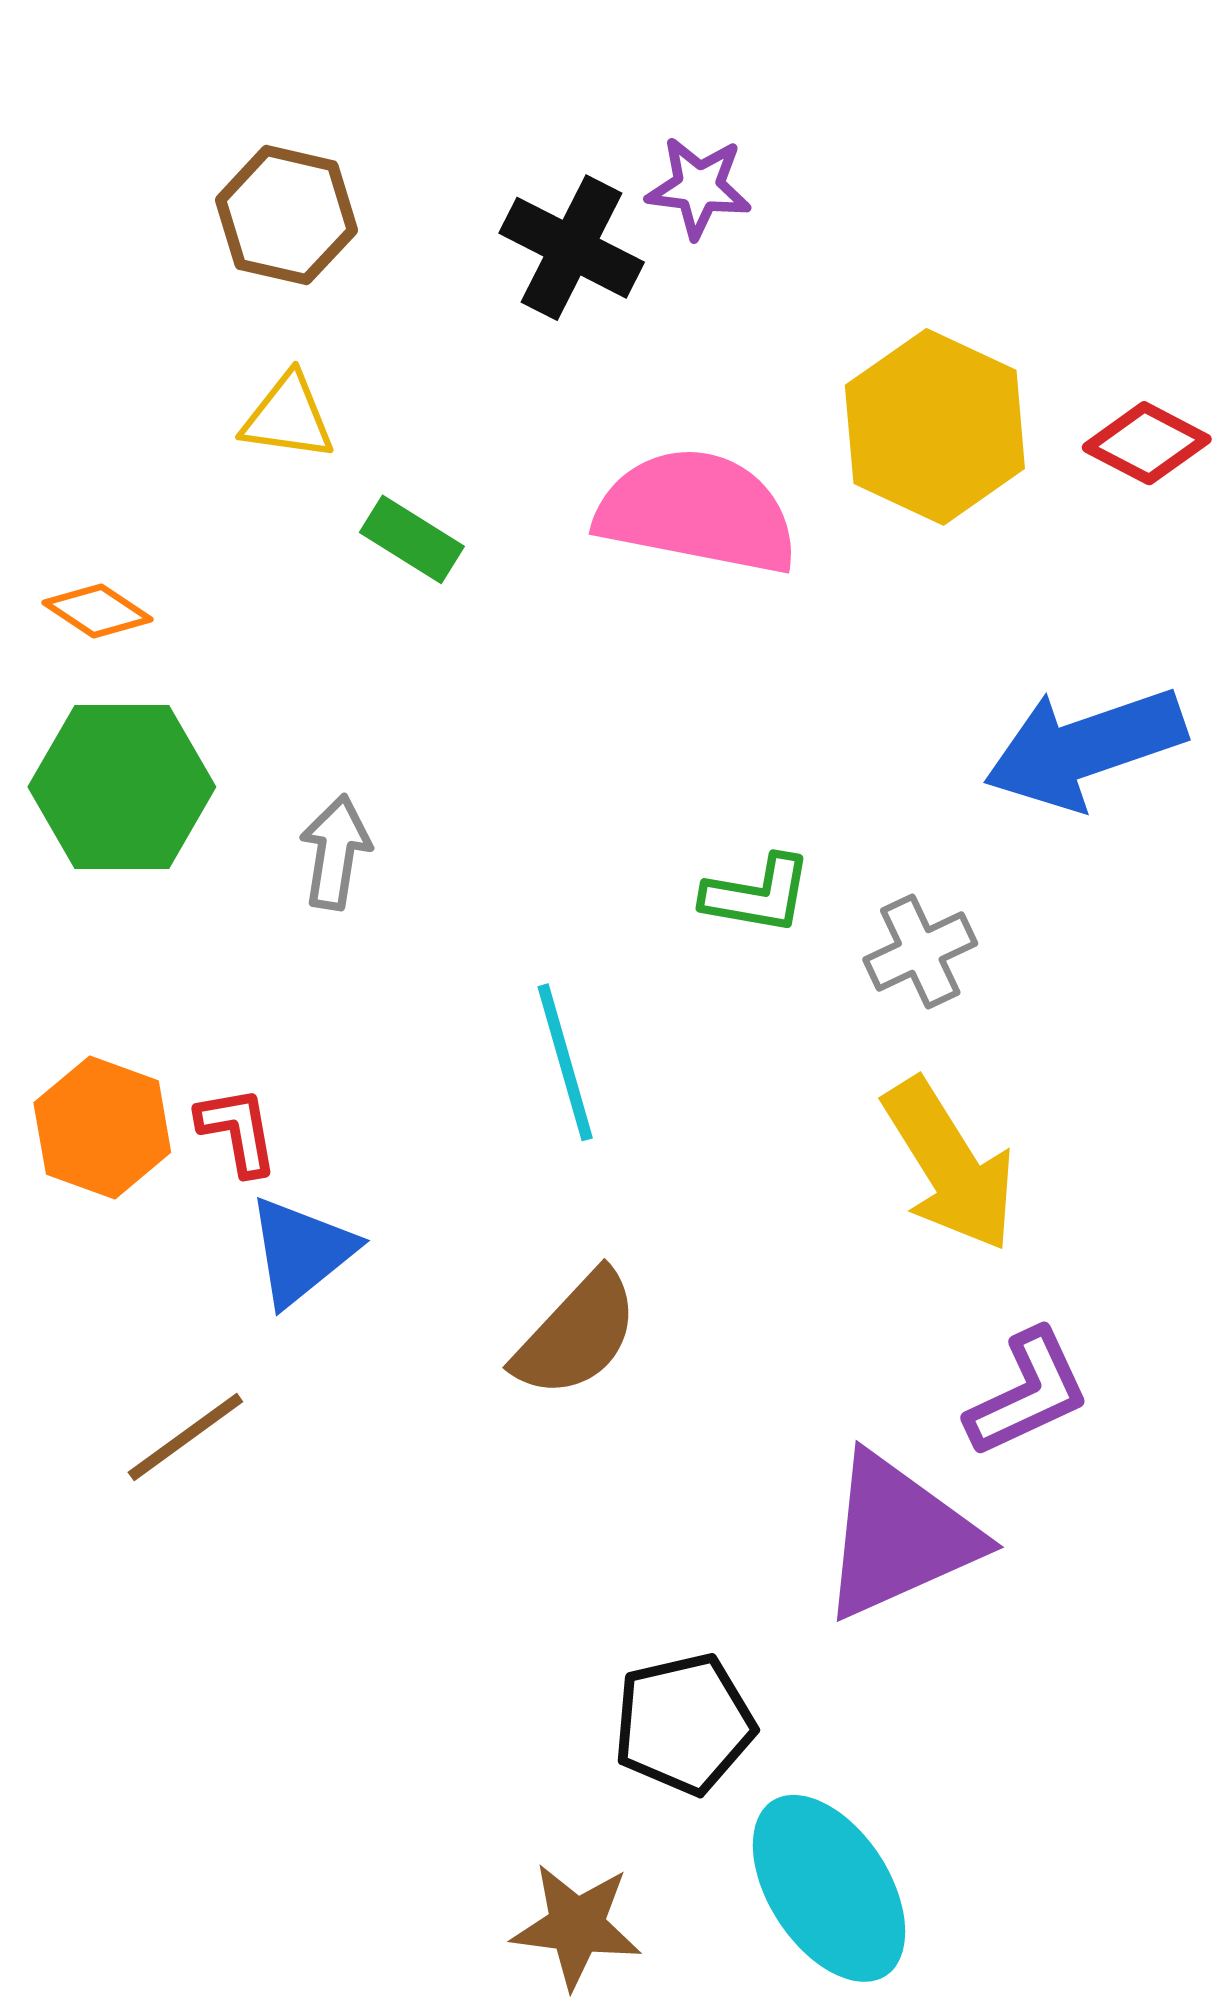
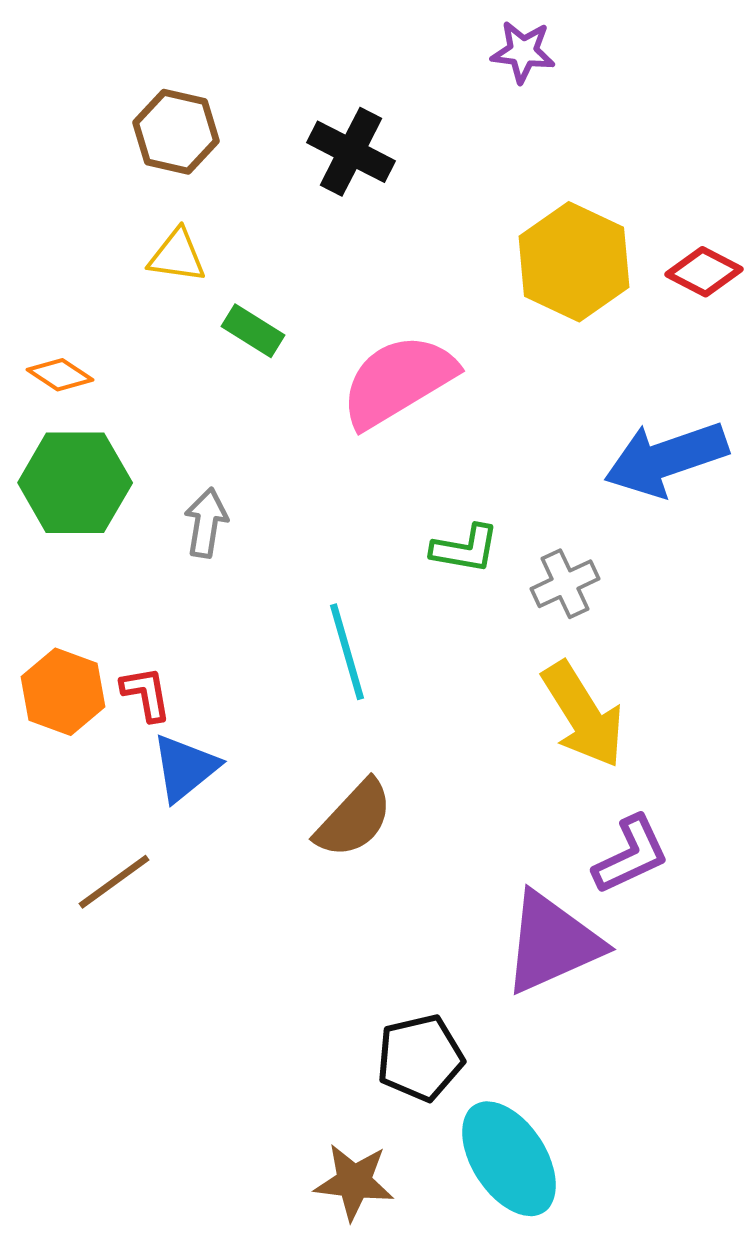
purple star: (699, 187) -> (523, 52), moved
pink semicircle: (697, 512) -> (398, 381), moved, turned -42

